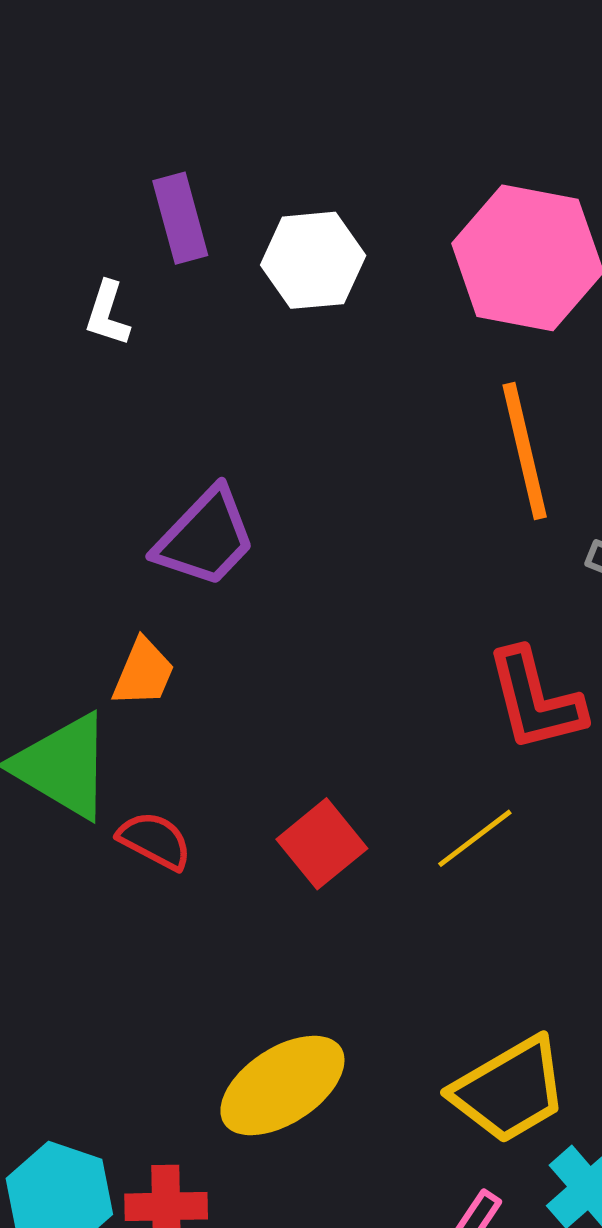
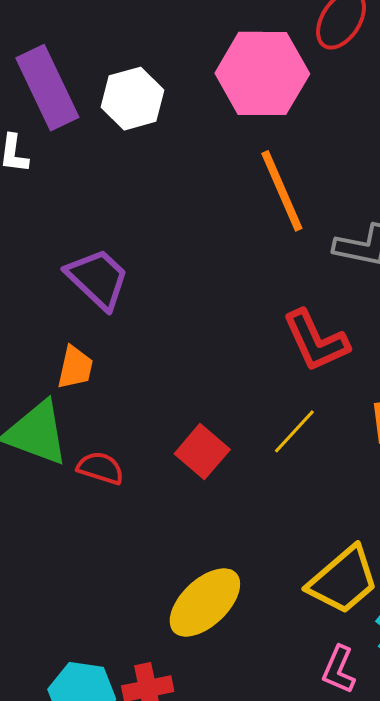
purple rectangle: (180, 218) -> (47, 88), size x1.5
purple trapezoid: (205, 538) -> (98, 279), turned -80

